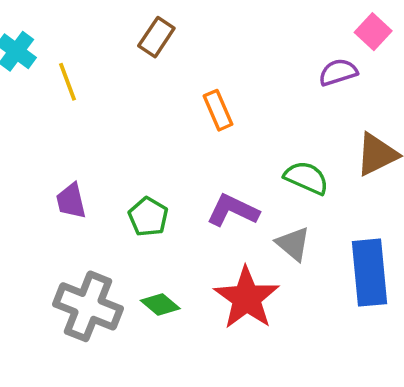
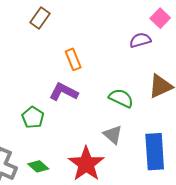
purple L-shape: (233, 210) -> (64, 92), moved

